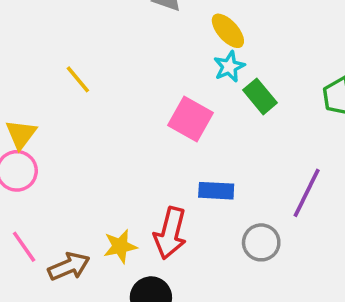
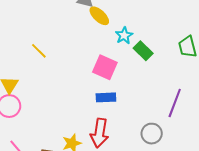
yellow ellipse: (228, 31) -> (99, 16), moved
blue rectangle: (216, 191) -> (106, 97), moved

